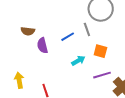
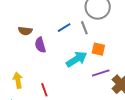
blue line: (68, 37) -> (64, 28), moved
cyan arrow: (78, 61) -> (77, 59), size x1.5

